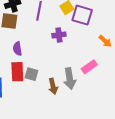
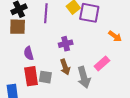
purple cross: (59, 35) -> (66, 44), moved
brown arrow: (53, 86) -> (65, 67), moved

